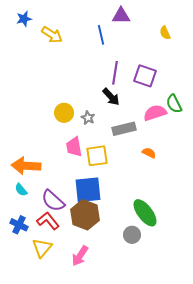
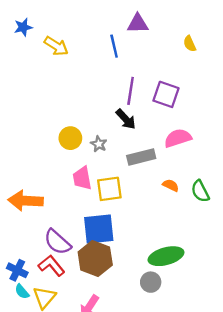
green semicircle: (174, 104) -> (200, 191), moved
cyan semicircle: (21, 190) -> (22, 292), moved
green ellipse: (145, 213) -> (166, 256), turned -68

